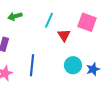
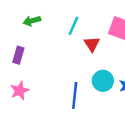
blue line: (32, 65) -> (75, 96), moved

